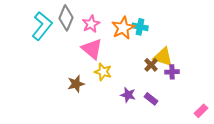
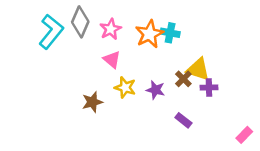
pink triangle: (92, 49) -> (112, 60), size x0.7
purple star: (128, 95) -> (156, 90), moved

